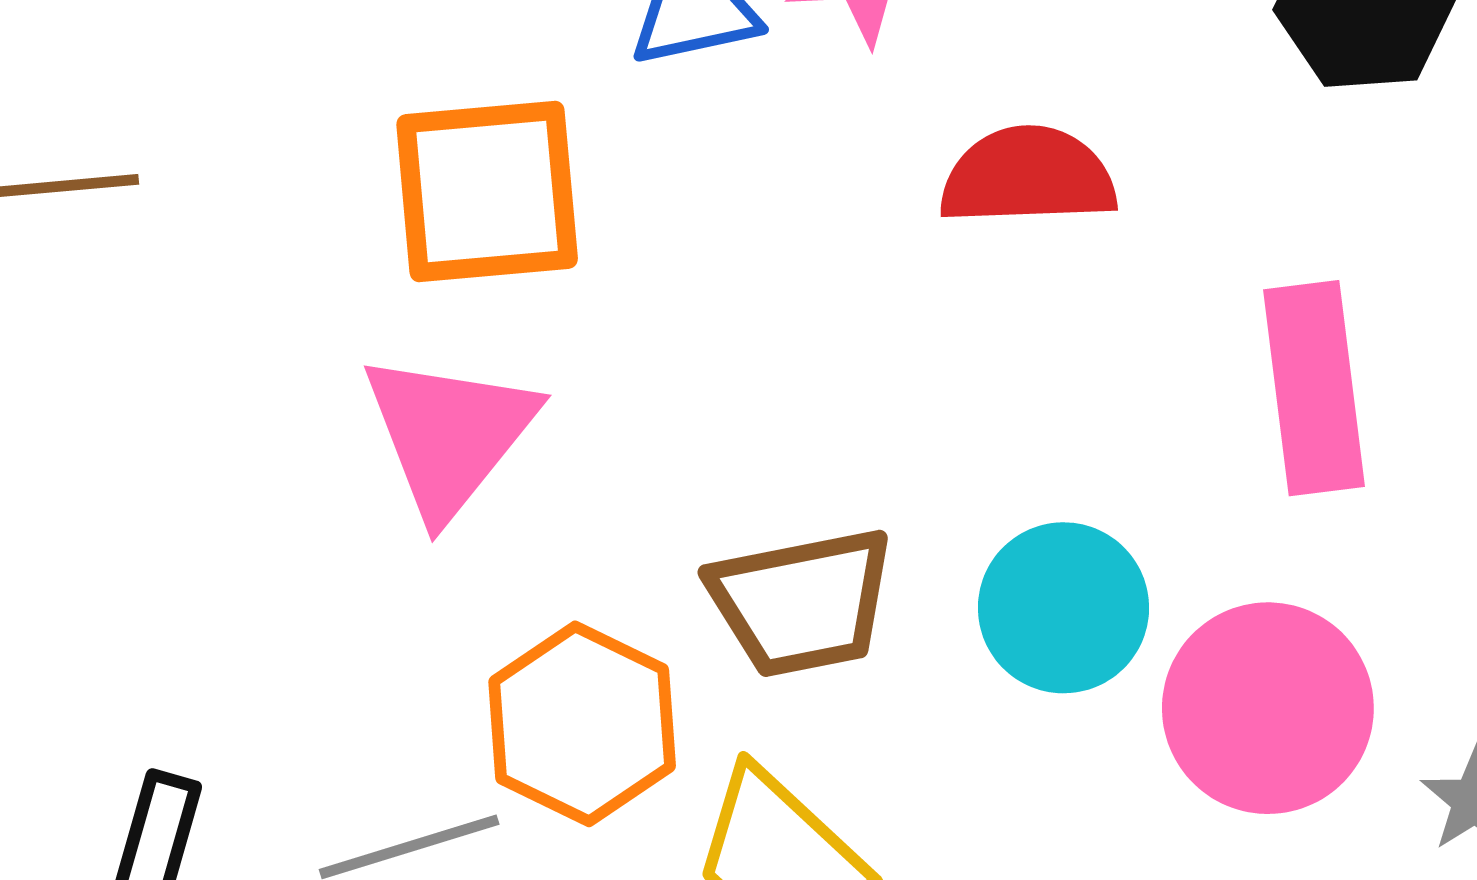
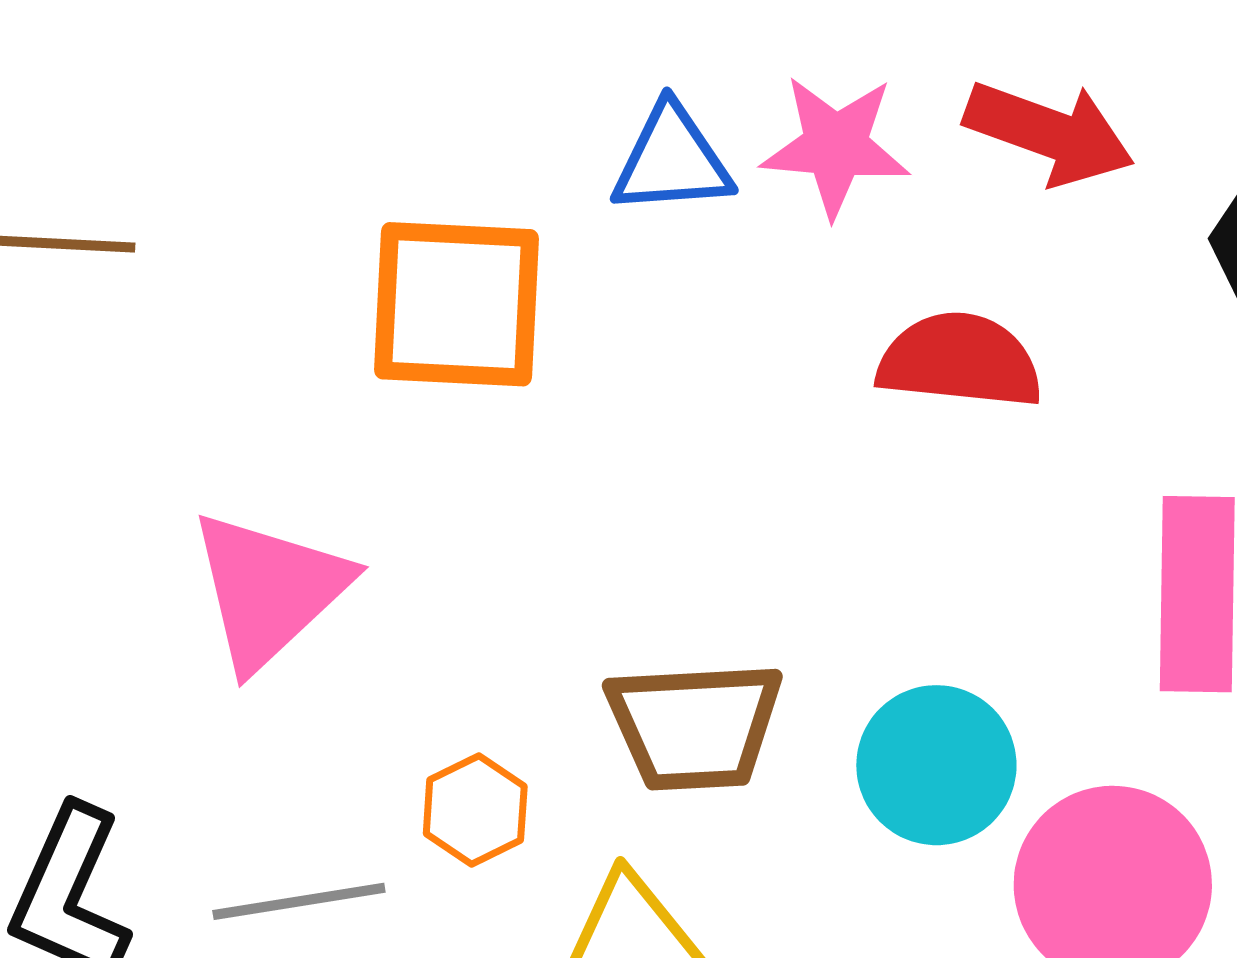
pink triangle: (449, 435) -> (269, 590), moved
orange hexagon: (582, 724) -> (475, 810), size x0.6

